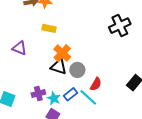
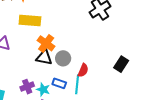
yellow rectangle: (49, 28) -> (30, 20), size x1.5
blue rectangle: (70, 94) -> (59, 83), turned 64
cyan line: (88, 97) -> (77, 84), turned 60

